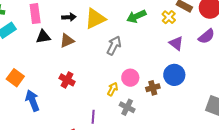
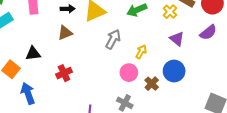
black triangle: (43, 37) -> (33, 54), moved
red cross: (67, 80) -> (64, 73), turned 35
brown cross: (153, 88) -> (152, 84), turned -32
yellow arrow: (113, 89) -> (141, 52), moved

